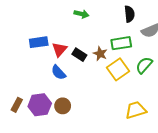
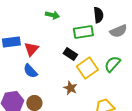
green rectangle: (121, 43) -> (83, 32), moved
brown star: (100, 54) -> (70, 88), moved
black rectangle: (79, 55) -> (70, 54), moved

